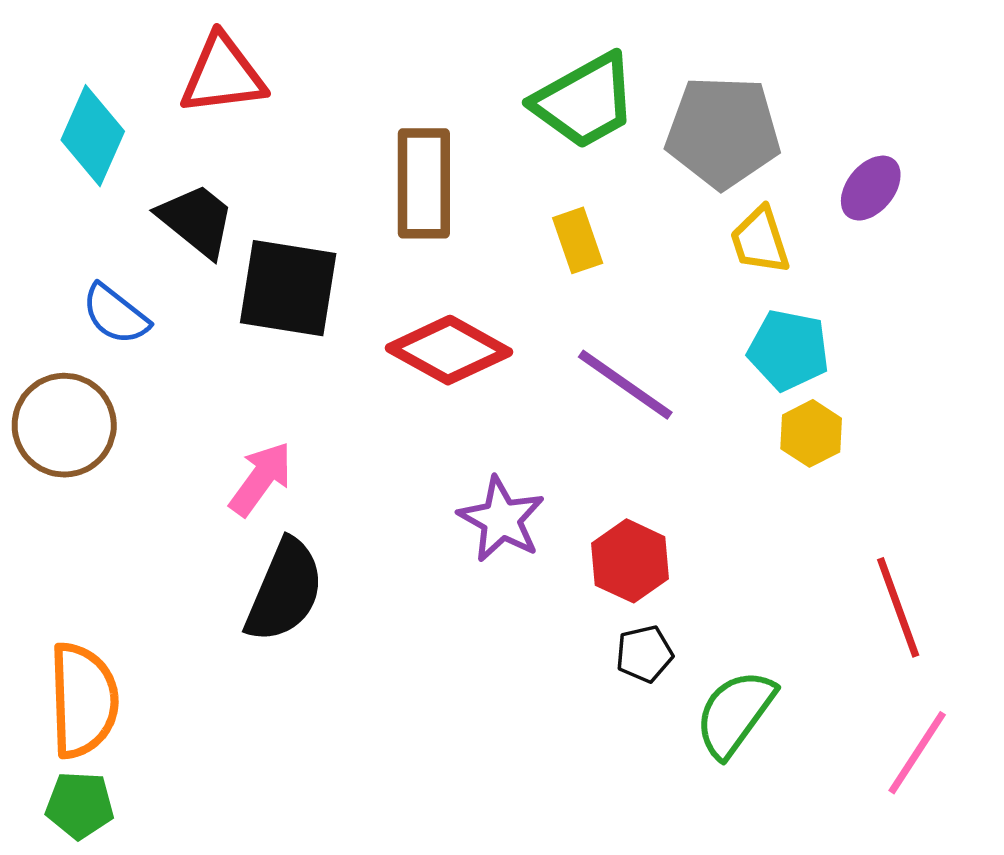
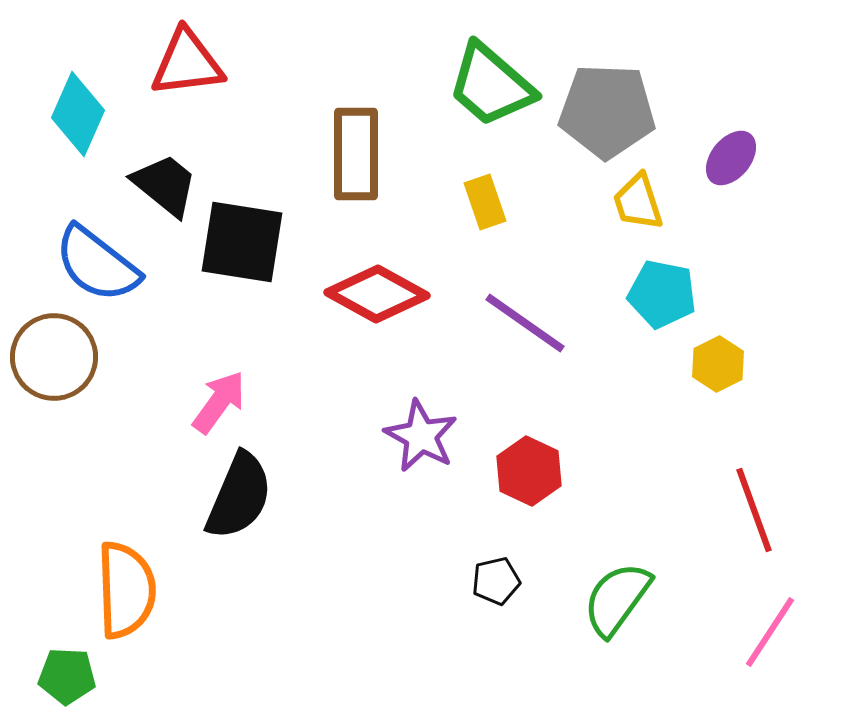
green trapezoid: (585, 101) -> (491, 85), turned 70
blue semicircle: (115, 314) -> (97, 264), size x1.5
yellow hexagon: (811, 433) -> (718, 364), moved
black pentagon: (644, 654) -> (496, 581), moved
orange semicircle: (83, 700) -> (126, 590), moved

